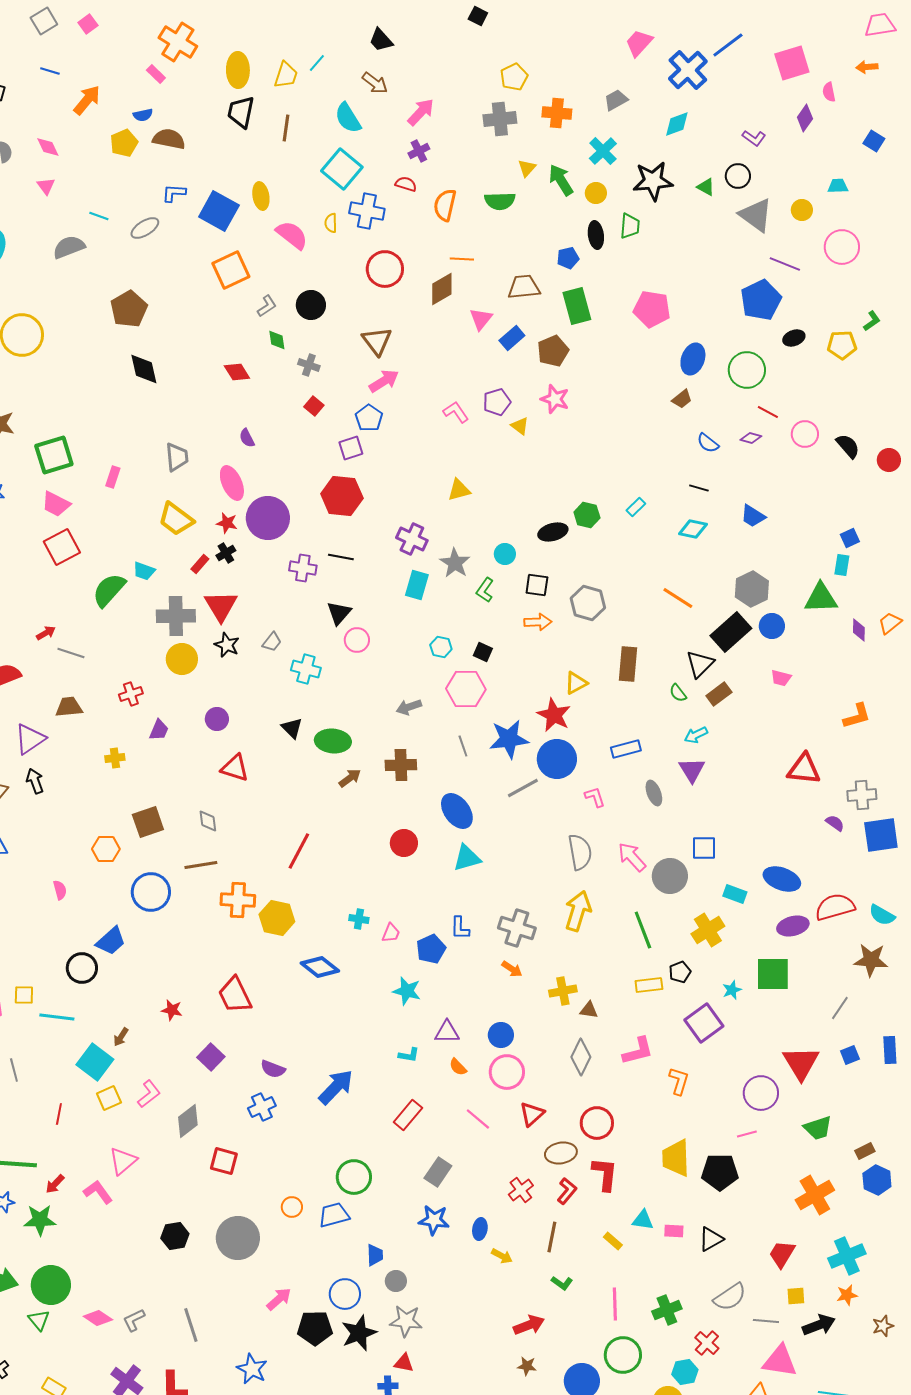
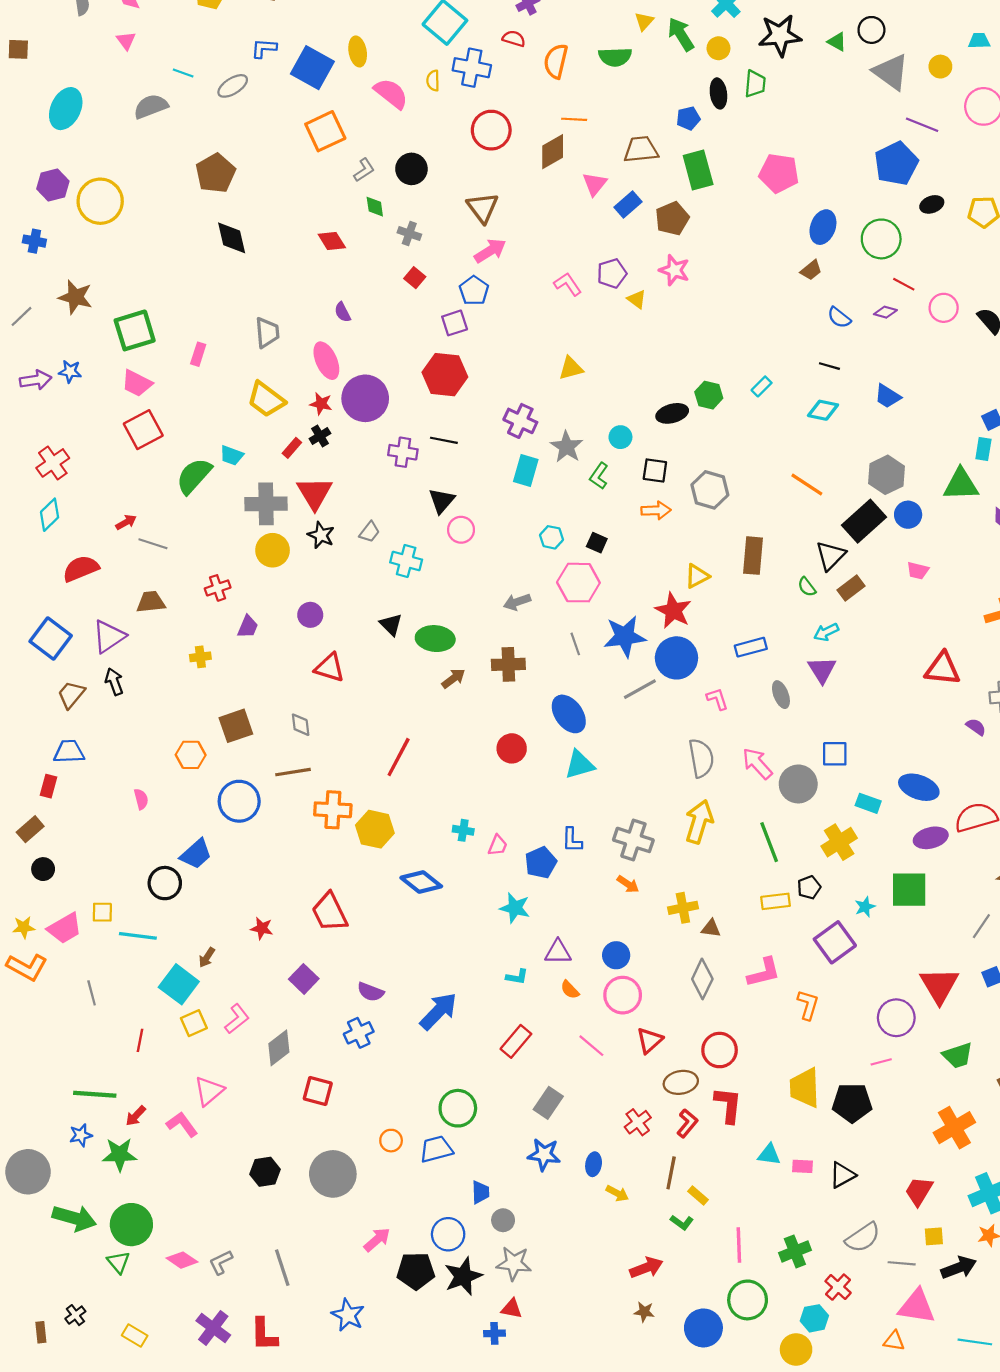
yellow rectangle: (613, 1241) -> (698, 1195), moved

